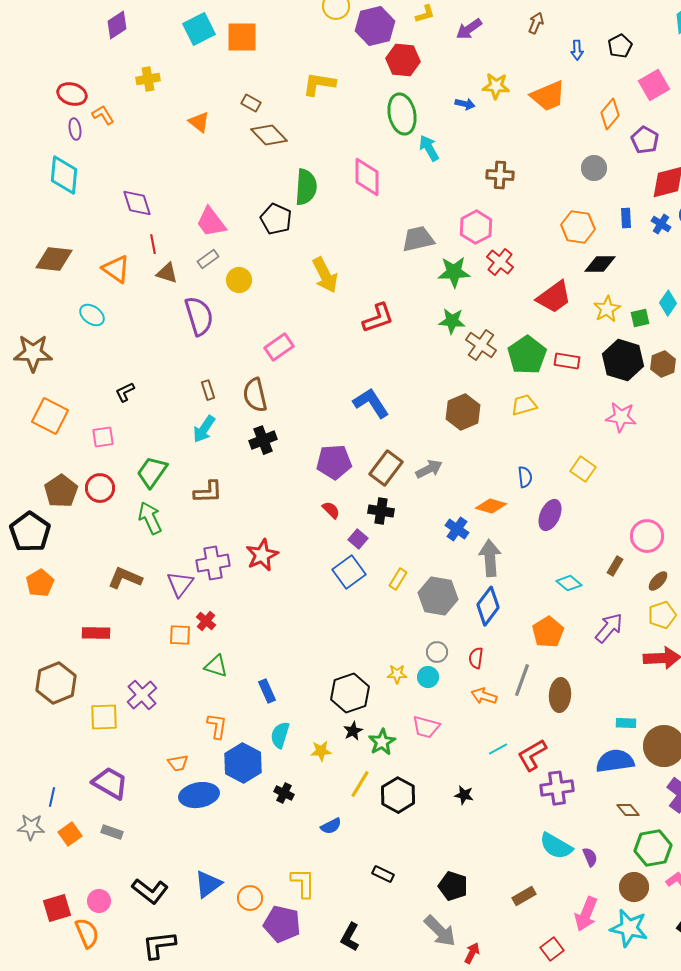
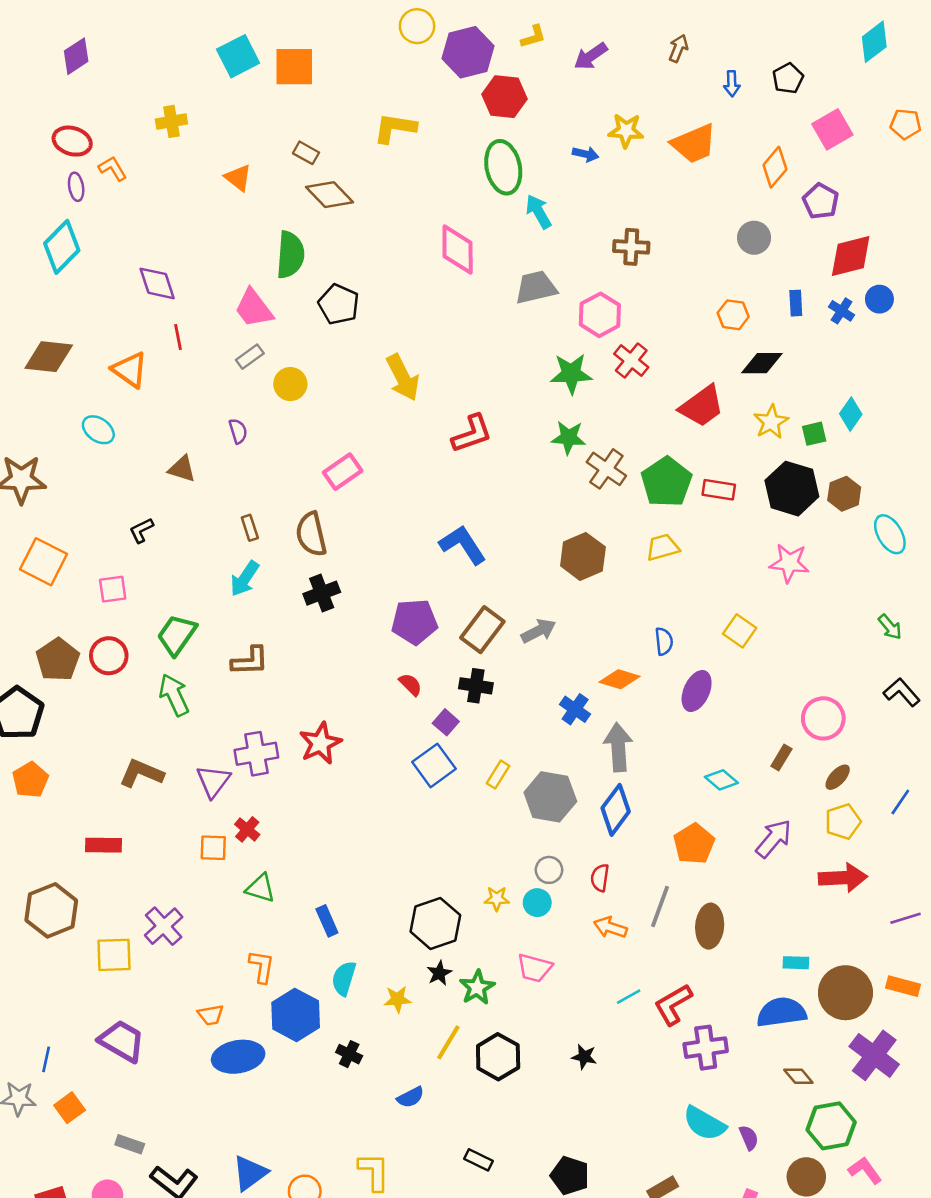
purple diamond: (117, 25) -> (76, 56), moved
cyan diamond: (64, 175) -> (62, 247), turned 39
green semicircle: (306, 187) -> (290, 255), moved
orange hexagon: (578, 227) -> (733, 315), size x0.7
gray trapezoid: (418, 239) -> (536, 287), moved
brown triangle: (167, 273) -> (182, 469), moved
purple semicircle: (199, 316) -> (238, 431), size x0.5
gray rectangle: (112, 832) -> (130, 1144), moved

